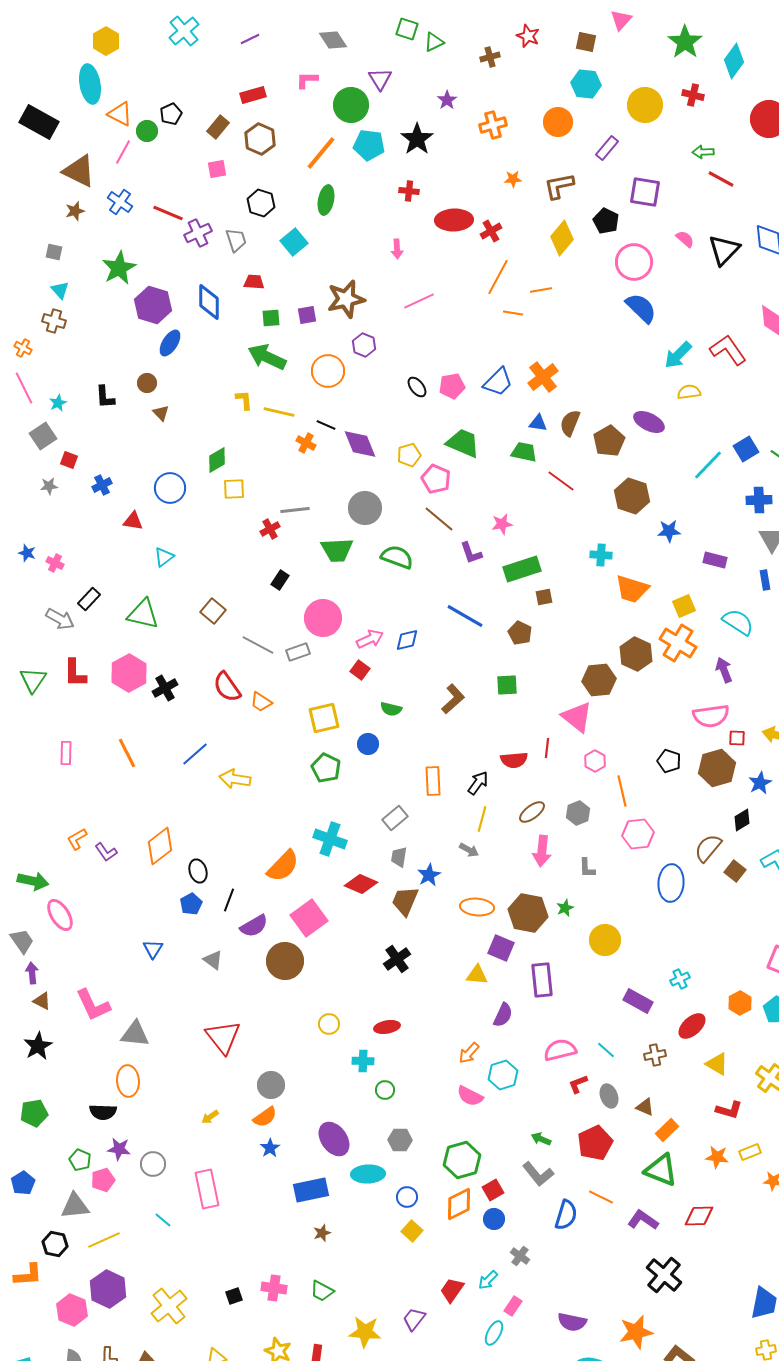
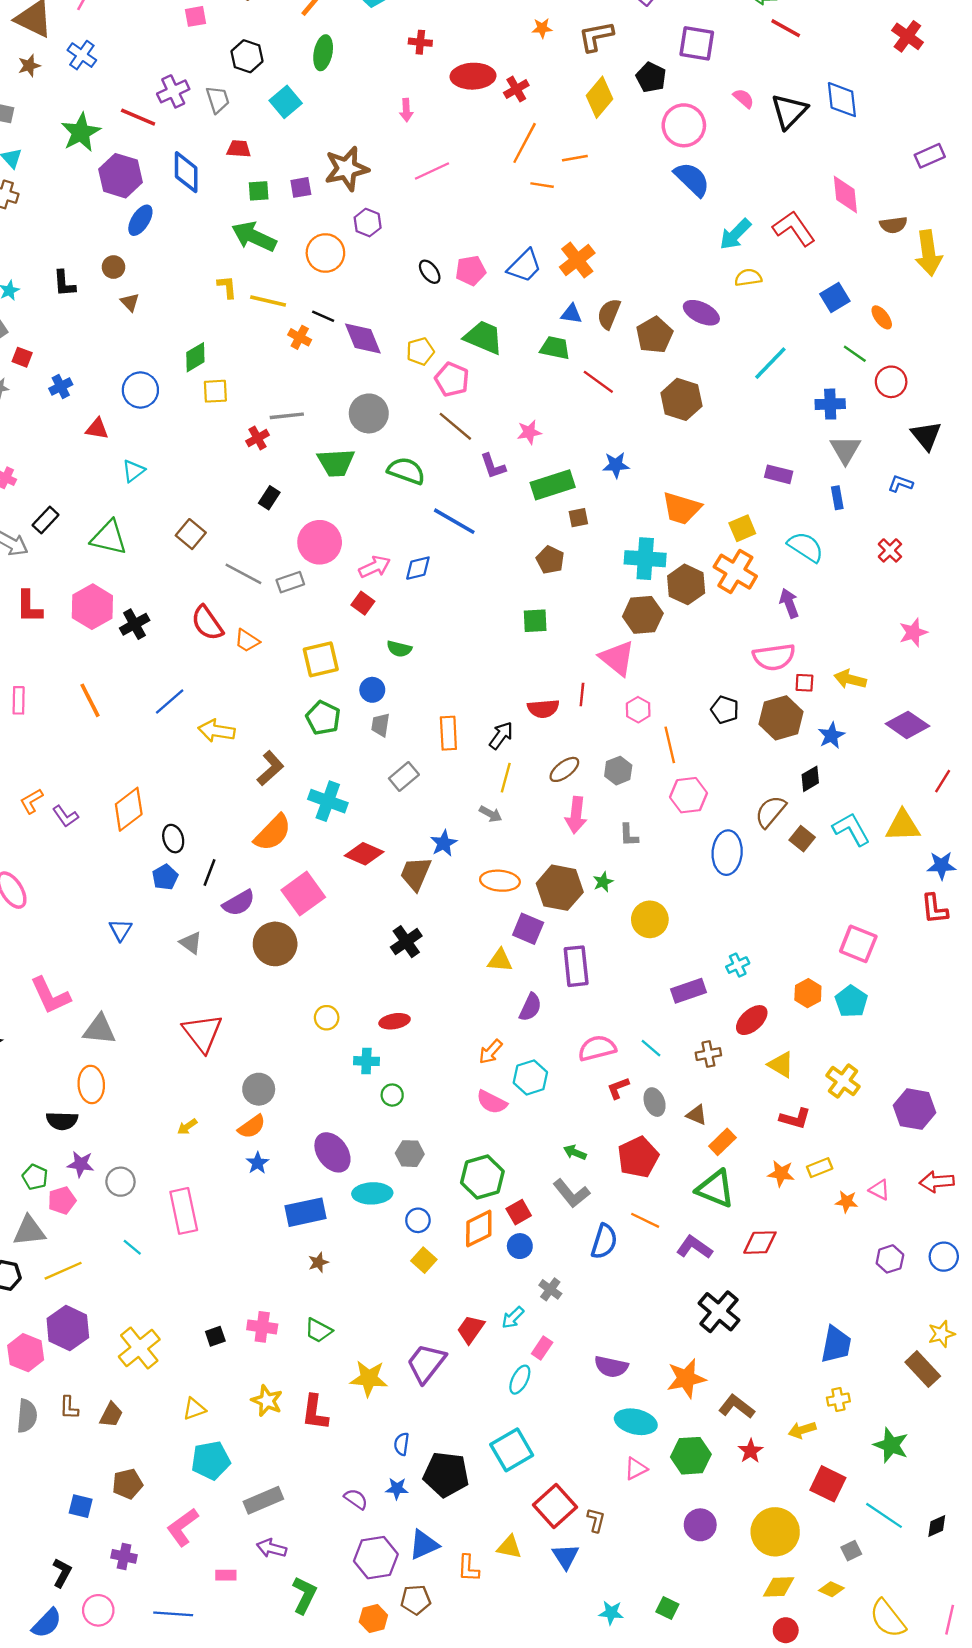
red line: (168, 213) -> (138, 117), moved
blue square: (746, 449) -> (835, 297), moved
blue star: (669, 531) -> (616, 465), moved
cyan cross: (601, 555) -> (645, 559), moved, size x1.6
blue line: (465, 616) -> (454, 521), moved
brown L-shape: (453, 699) -> (270, 768), moved
gray trapezoid: (399, 857) -> (380, 725), moved
purple rectangle: (638, 1001) -> (688, 991), turned -48
purple trapezoid: (414, 1319) -> (426, 1363), size x1.5

